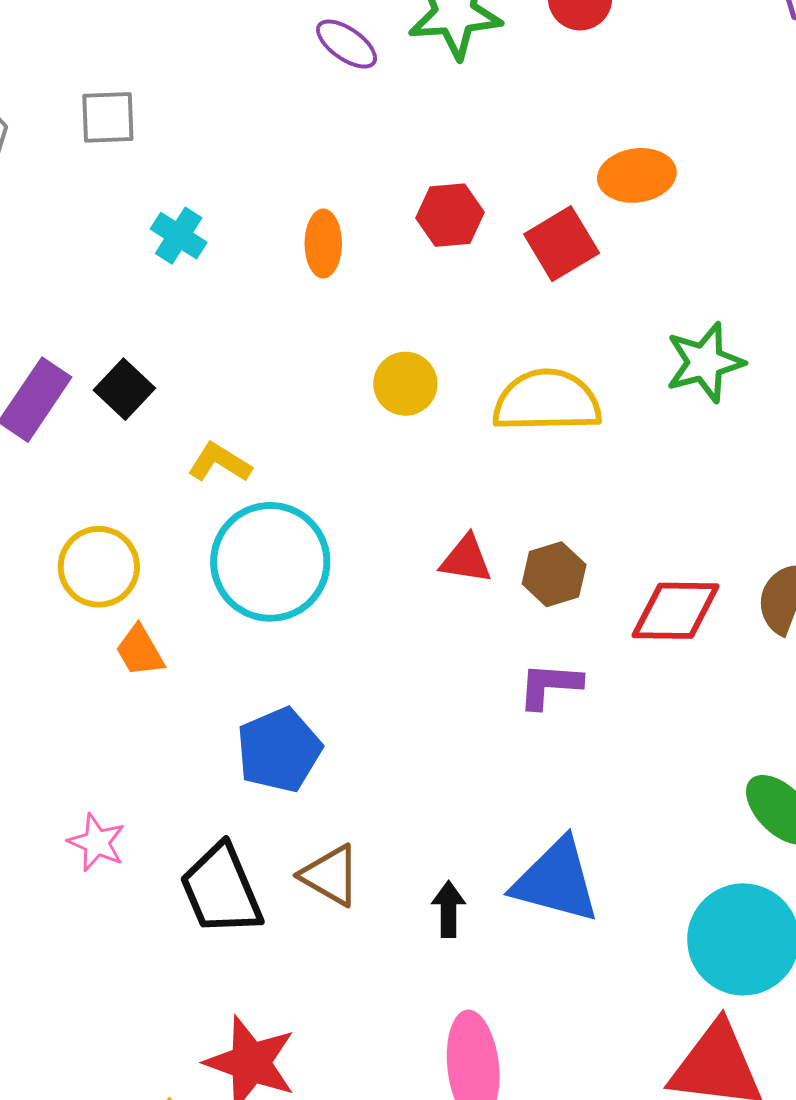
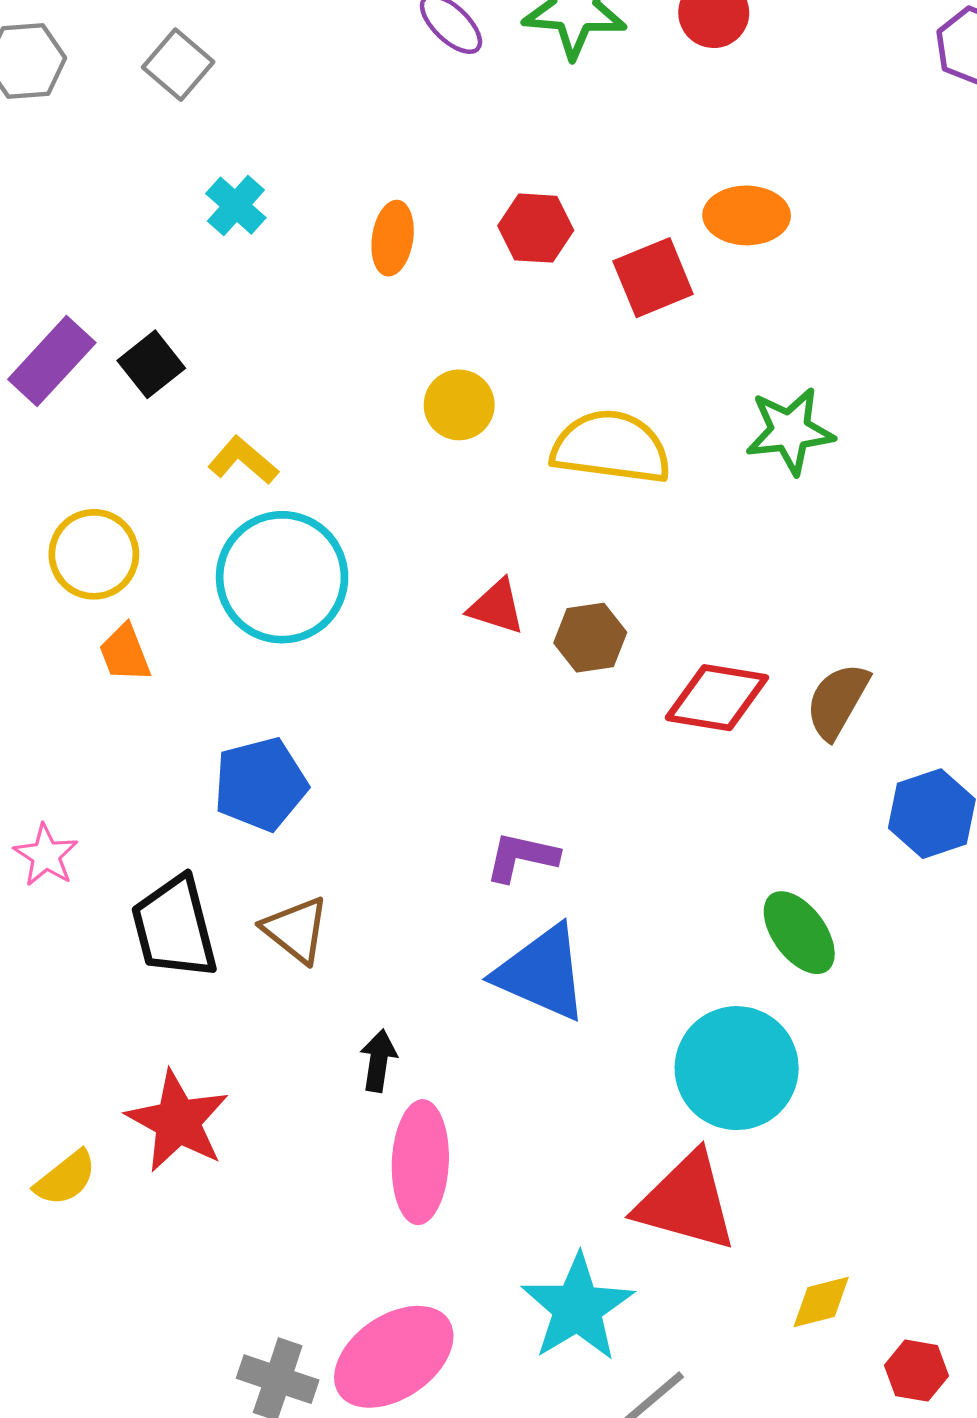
gray square: (108, 117) -> (178, 65), turned 34
purple L-shape: (550, 685) -> (522, 857), moved
black arrow: (449, 909) -> (378, 1061), moved

